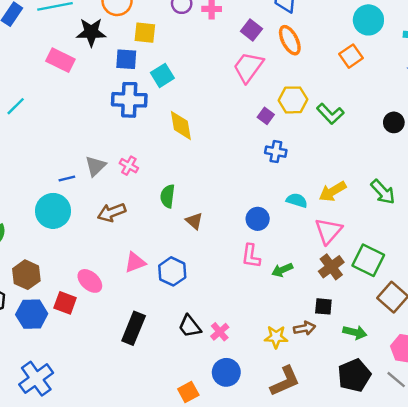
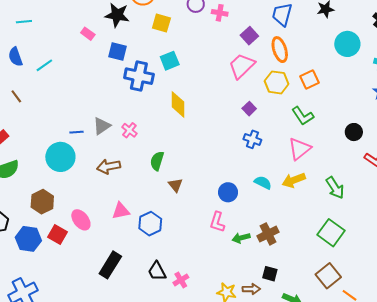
orange square: (351, 56) -> (309, 80), moved
blue square: (126, 59) -> (117, 51), moved
pink rectangle: (60, 60) -> (88, 34), size x0.6
yellow hexagon: (293, 100) -> (277, 82), moved
pink triangle: (328, 231) -> (300, 149), moved
green square: (368, 260) -> (331, 233), moved
brown cross: (331, 267) -> (268, 234), moved
brown hexagon: (26, 275) -> (42, 202), moved

